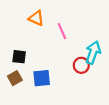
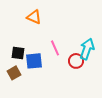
pink line: (62, 31) -> (55, 48), moved
blue square: (42, 78) -> (34, 61), moved

